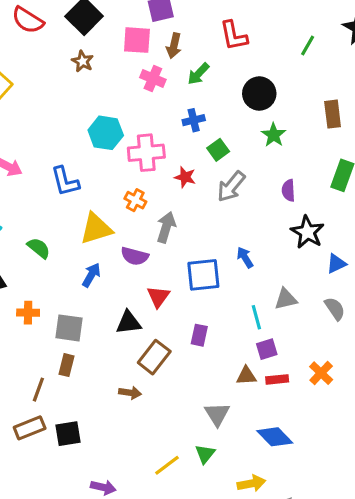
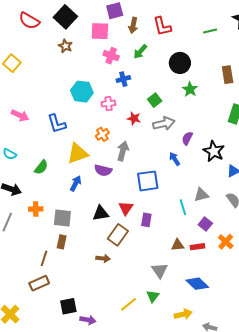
green line: (308, 45) -> (210, 31), turned 48
brown arrow: (174, 46) -> (133, 25), moved
blue cross: (194, 120) -> (123, 79), moved
pink cross: (146, 153) -> (108, 104), size x0.6
gray arrow: (231, 186) -> (164, 123), turned -140
purple semicircle: (288, 190) -> (187, 138), moved, turned 32
orange cross: (135, 200) -> (102, 134), turned 32
green semicircle: (39, 248) -> (41, 167), turned 91
blue arrow: (245, 257) -> (175, 159), moved
red triangle: (158, 297) -> (126, 208), moved
purple square: (267, 349) -> (205, 224), moved, turned -32
black square: (68, 434) -> (68, 306), moved

